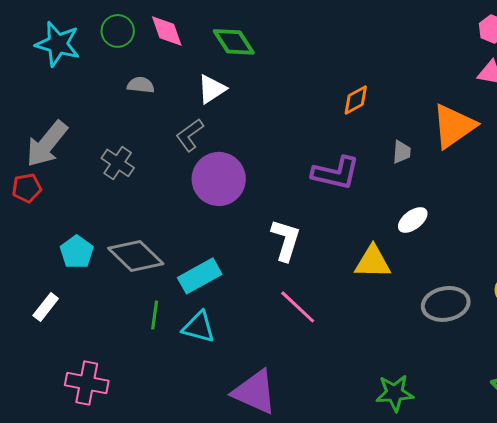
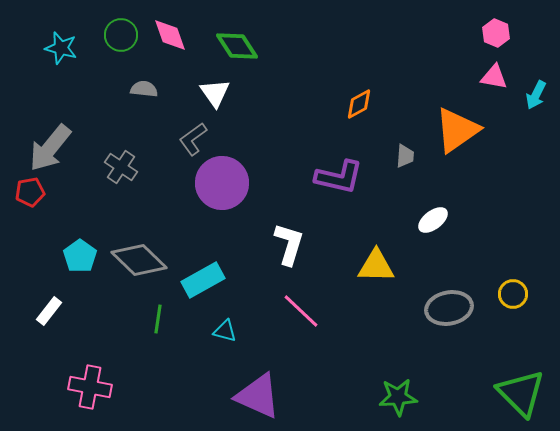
cyan star: (58, 44) -> (61, 48), size x0.7
white triangle: (212, 89) -> (215, 93), turned -32
white ellipse: (413, 220) -> (433, 220), moved
cyan triangle: (199, 327) -> (225, 331), moved, size x0.7

